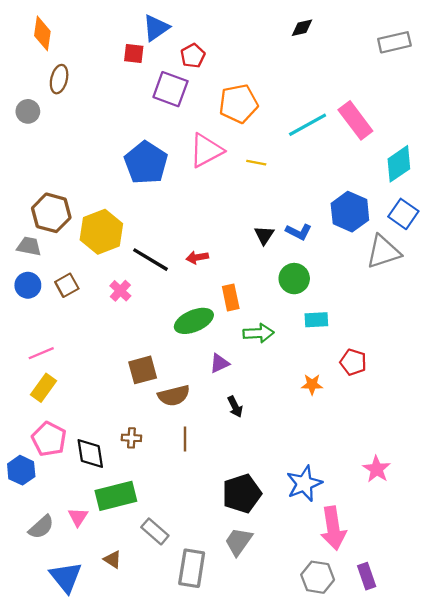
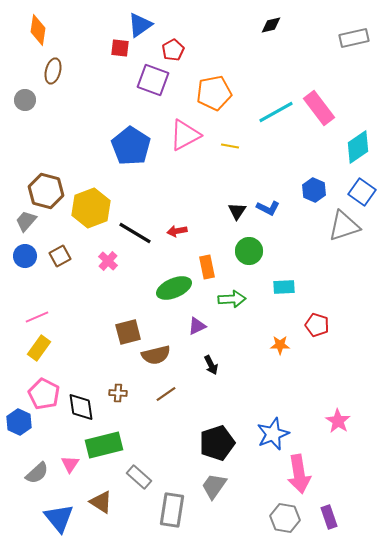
blue hexagon: (350, 212) -> (314, 190), size x0.7
gray trapezoid: (29, 246) -> (26, 221), turned -60
green circle: (294, 279) -> (249, 251), moved
brown line: (185, 439) -> (166, 394), turned 55
brown triangle: (113, 559) -> (101, 502), size x1.4

